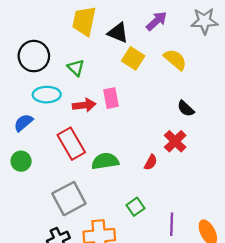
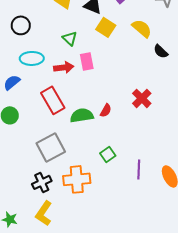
black circle: (34, 56) -> (21, 25), size x0.7
green triangle: (76, 68) -> (70, 38), moved
black semicircle: (186, 109) -> (161, 51), moved
red semicircle: (151, 162) -> (106, 110), moved

